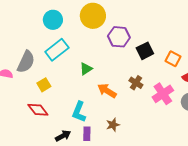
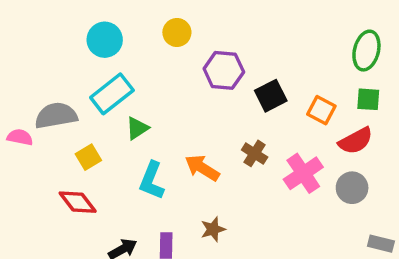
yellow circle: (93, 16) -> (177, 32), size x0.6
gray semicircle: (26, 62) -> (56, 116), turned -125
green triangle: (86, 69) -> (137, 128), moved
cyan L-shape: (79, 112) -> (152, 181), moved

